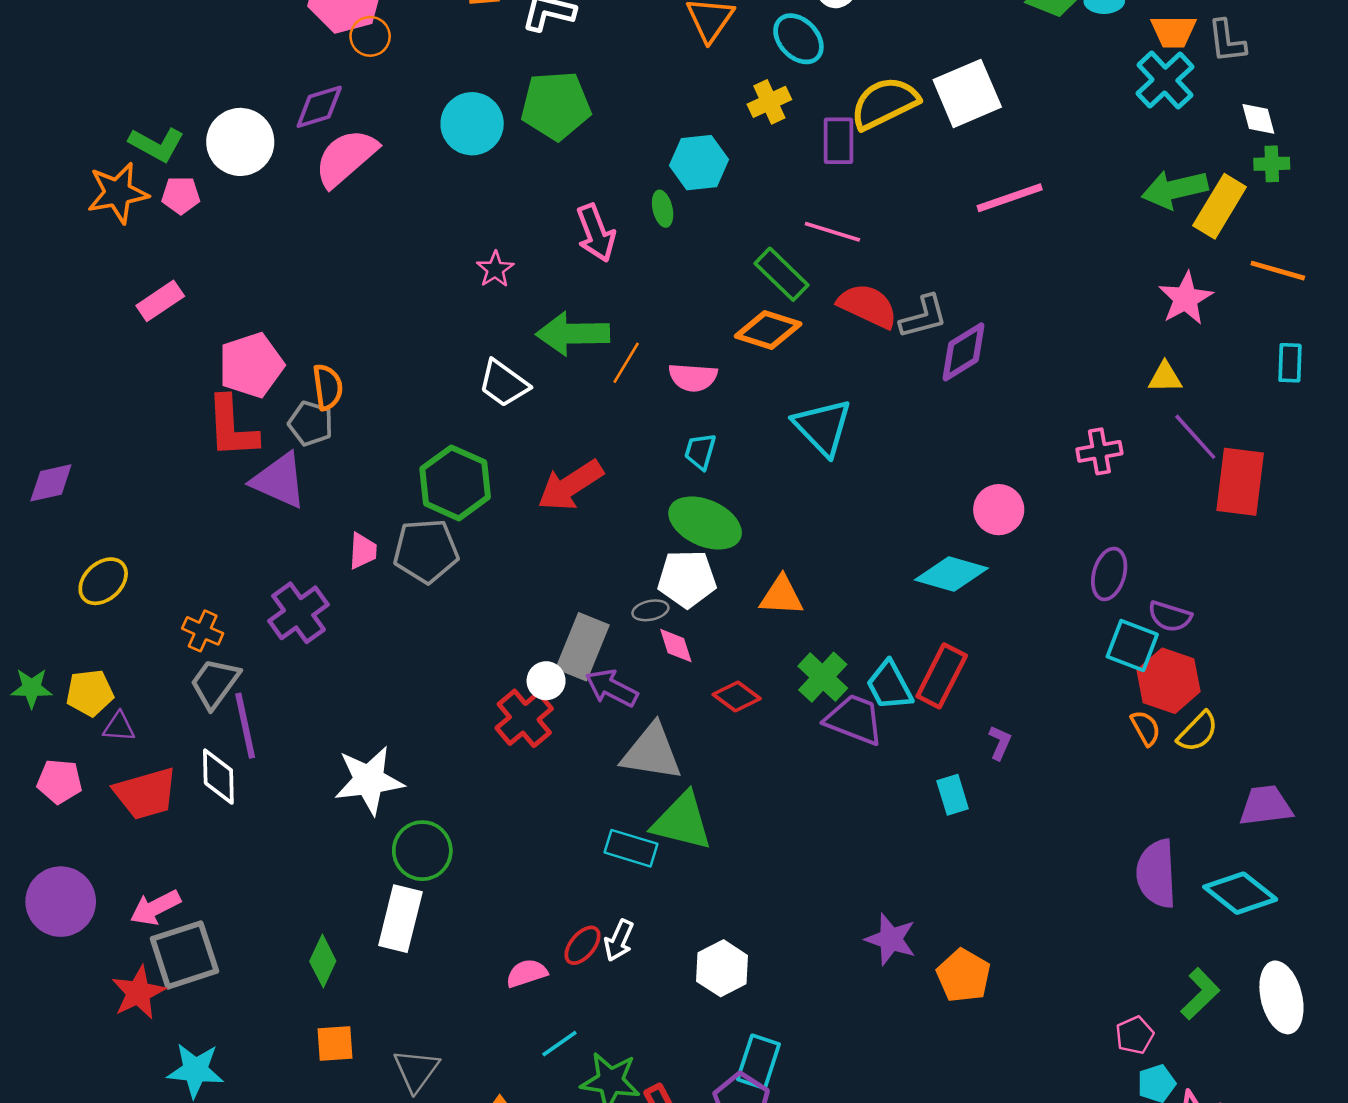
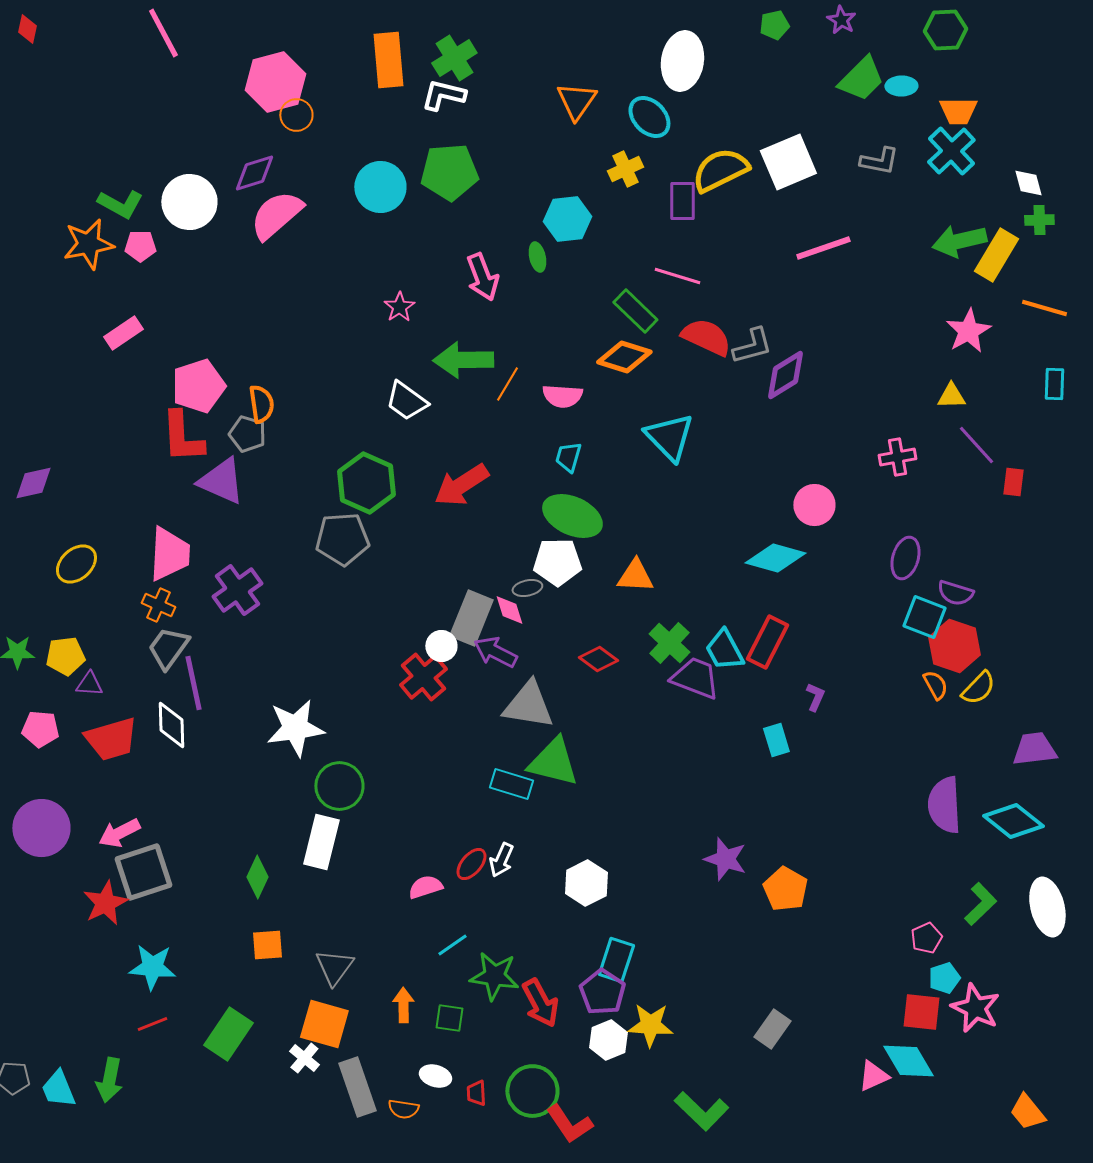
gray L-shape: (1227, 41) -> (879, 161), moved, turned -72
red rectangle: (1240, 482) -> (1013, 482), size x0.5
pink trapezoid: (363, 551) -> (169, 554), moved, size x1.8
pink diamond: (676, 646) -> (509, 610), moved

